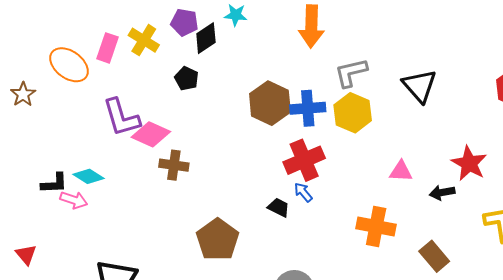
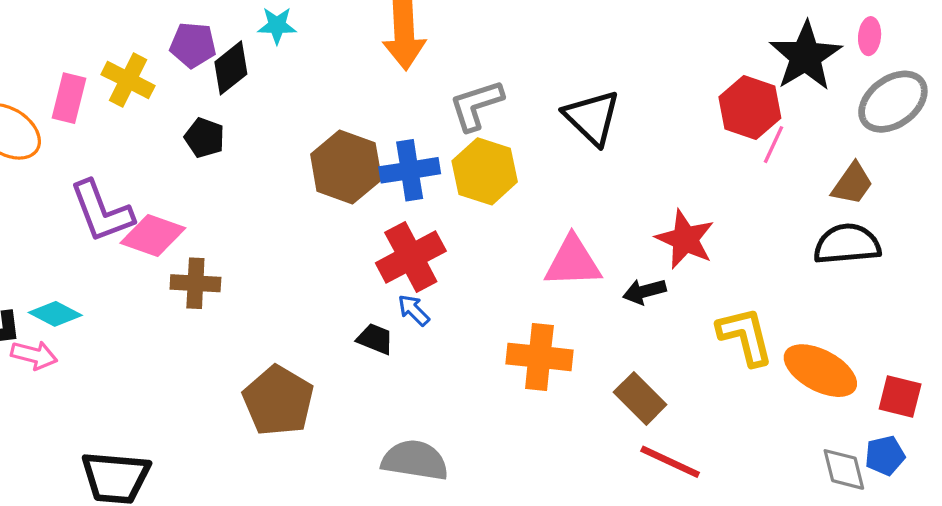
pink triangle: (401, 171) -> (573, 262), size x1.5

